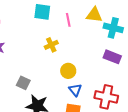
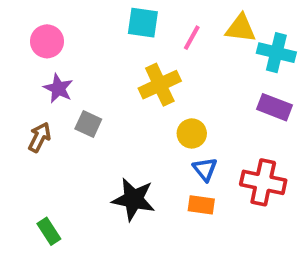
pink line: (68, 20) -> (192, 38), turned 40
yellow cross: (51, 45) -> (160, 85), size x1.5
gray square: (23, 83) -> (88, 124), moved

